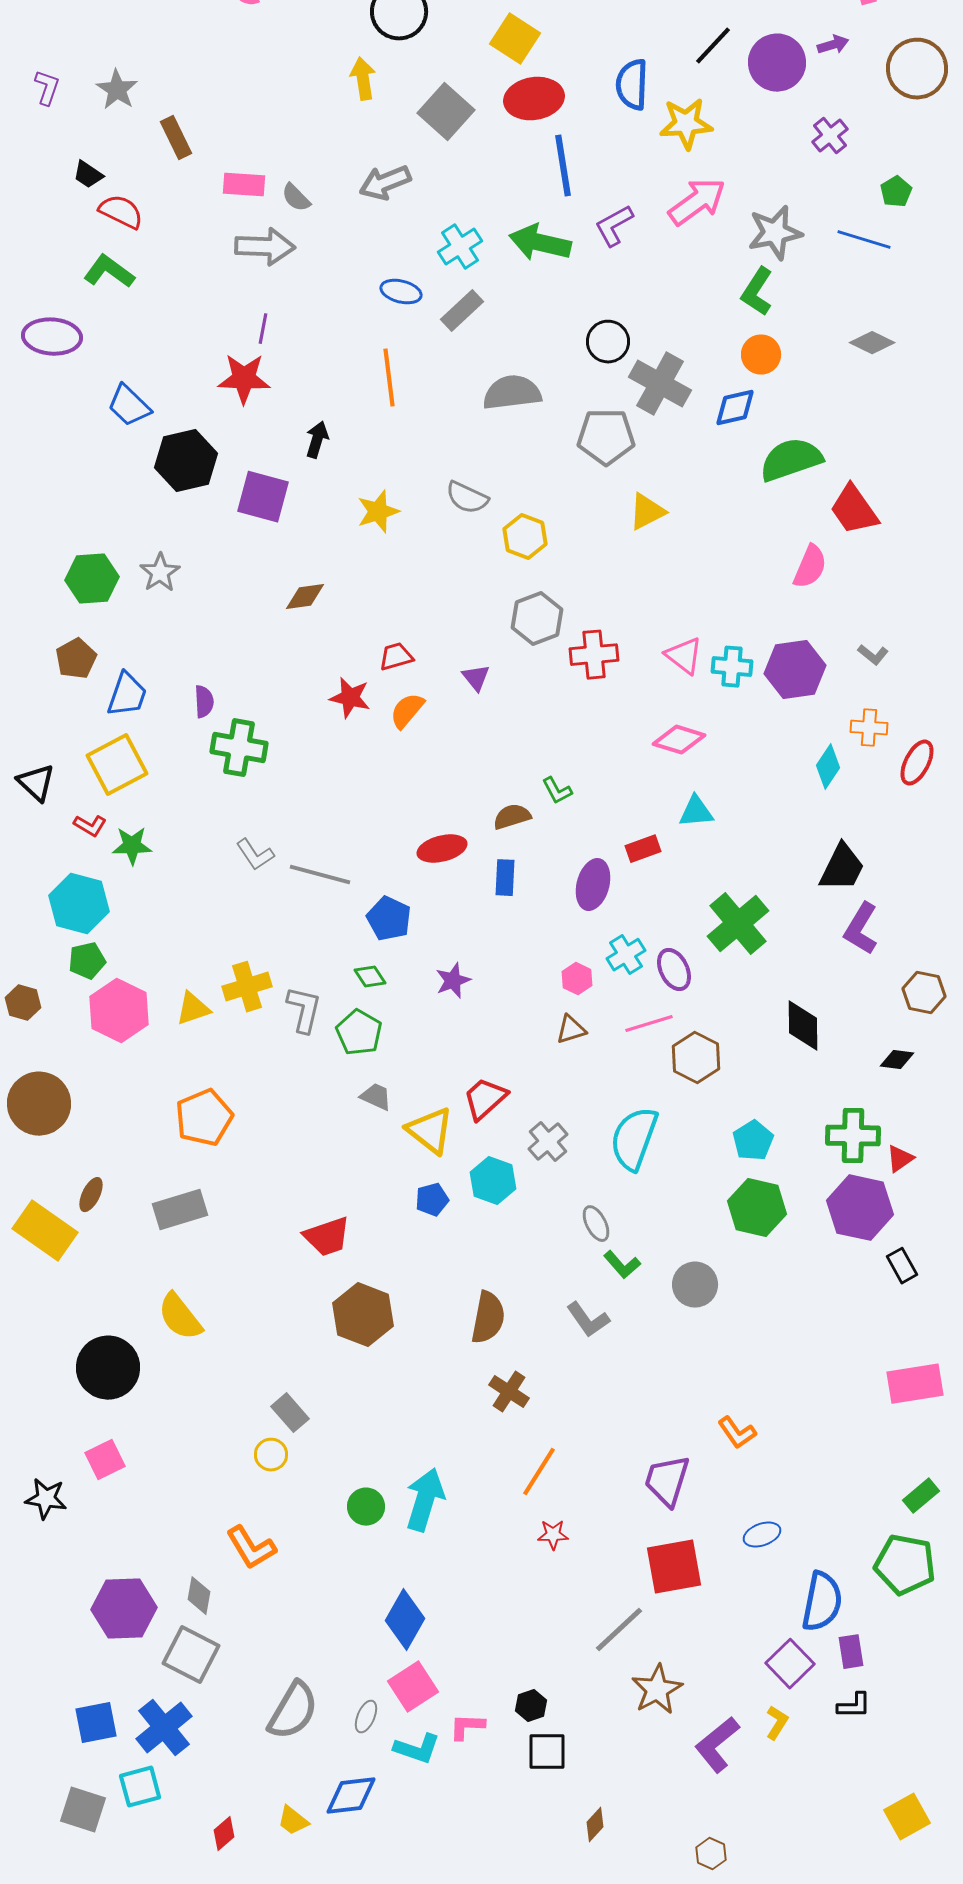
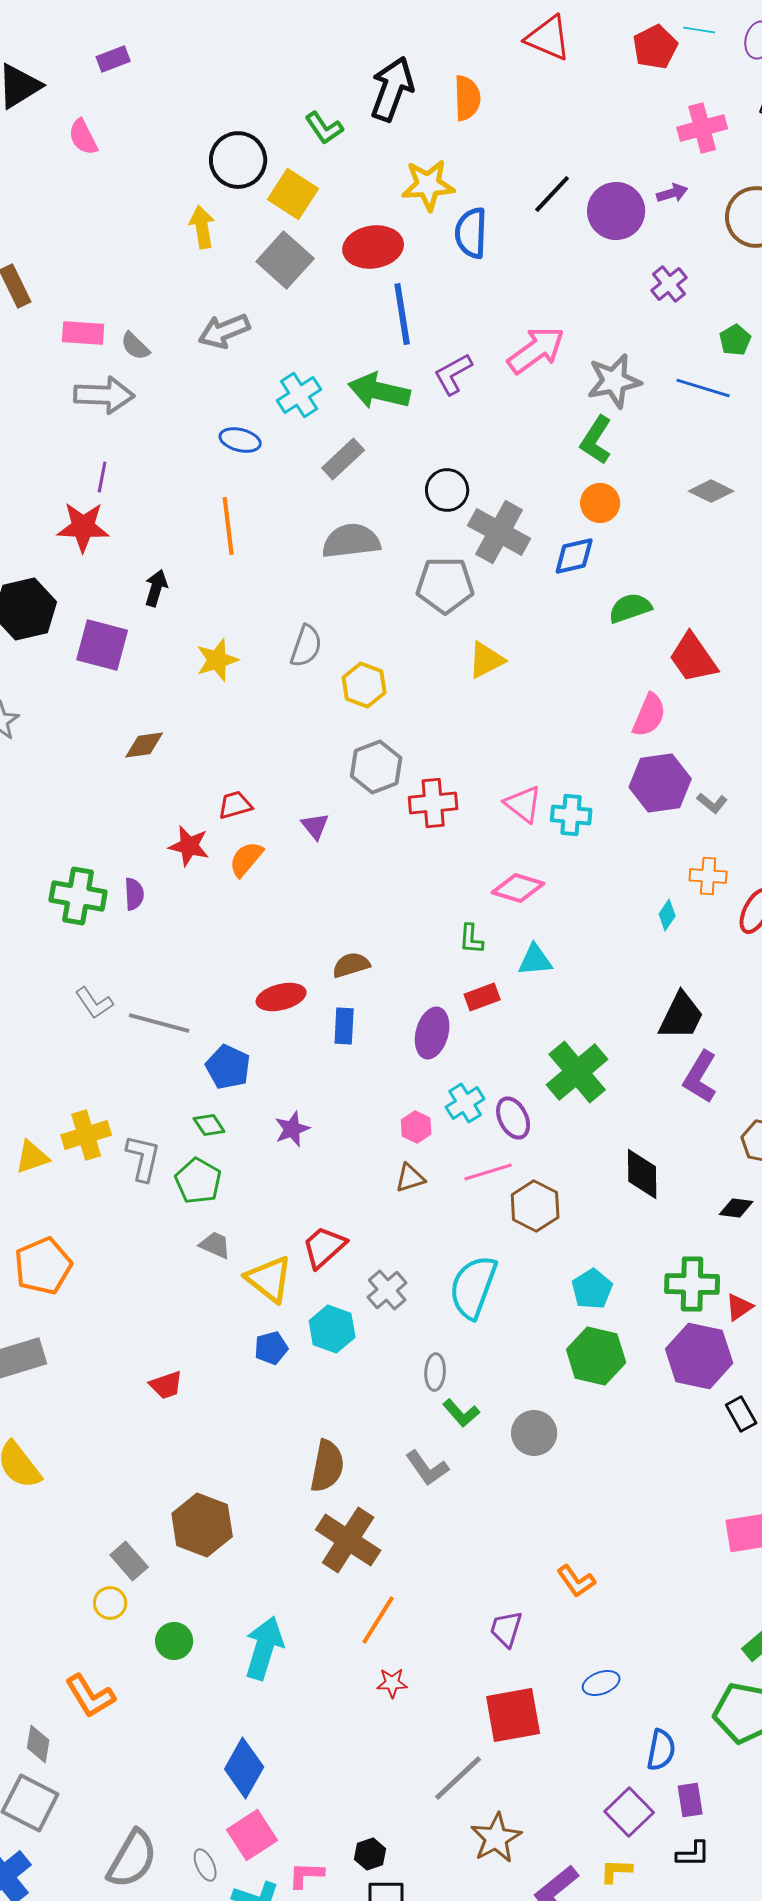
yellow square: (515, 39) -> (293, 194), moved
yellow star: (686, 124) -> (428, 185), moved
gray rectangle: (462, 311) -> (343, 459), moved
green semicircle: (791, 460) -> (630, 608), size x0.7
gray semicircle: (467, 498) -> (306, 646), turned -96
purple hexagon: (795, 670) -> (660, 783), moved
purple semicircle: (204, 702) -> (134, 894), moved
cyan diamond: (828, 767) -> (667, 915), size x0.7
green L-shape: (557, 791) -> (471, 939), moved, turned 32
gray ellipse: (596, 1224) -> (435, 1372), turned 30
red trapezoid: (327, 1237) -> (166, 1385), size x0.7
brown hexagon: (363, 1315) -> (202, 1525), moved
brown cross: (509, 1392) -> (348, 1540), size x1.6
purple trapezoid: (667, 1481) -> (506, 1629), size x0.7
green circle: (366, 1507) -> (174, 1641), moved
blue semicircle: (822, 1602) -> (661, 1750), size x0.7
gray ellipse: (366, 1717) -> (205, 1865), turned -48
yellow L-shape: (777, 1723) -> (616, 1871), turned -120

